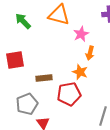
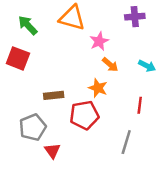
orange arrow: (90, 53) -> (110, 65), turned -64
red square: (15, 60) -> (18, 58), moved, turned 30

